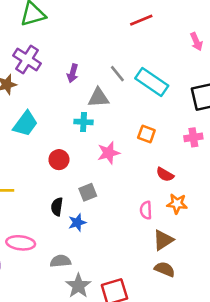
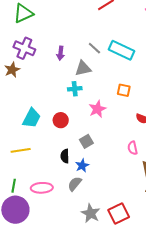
cyan trapezoid: (25, 124) -> (32, 118), moved
gray semicircle: (60, 261) -> (75, 184), moved, turned -35

